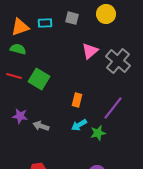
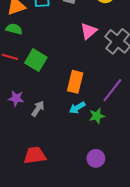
orange rectangle: (77, 100) -> (75, 82), size x1.5
gray arrow: (41, 126) -> (38, 109), turned 105

